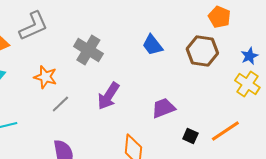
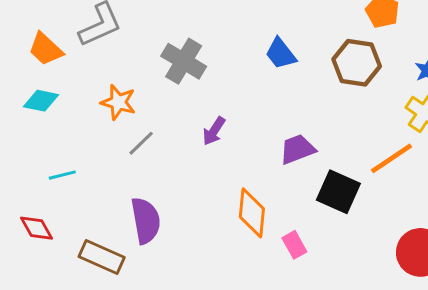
purple arrow: (108, 96) -> (214, 131), size x0.7
orange line: (225, 131) -> (391, 158), moved
black square: (190, 136) -> (338, 192), size x1.8

